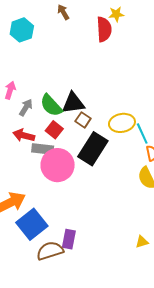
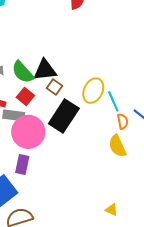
yellow ellipse: (122, 123) -> (93, 91), turned -55
purple rectangle: (69, 239) -> (22, 164), moved
yellow triangle: (142, 242) -> (112, 210), turned 40

